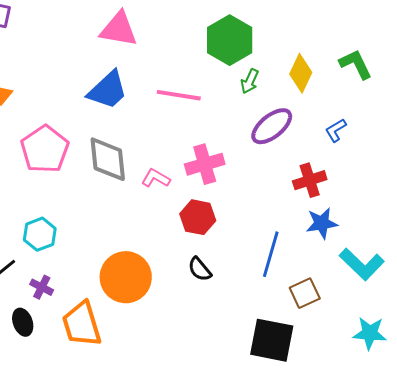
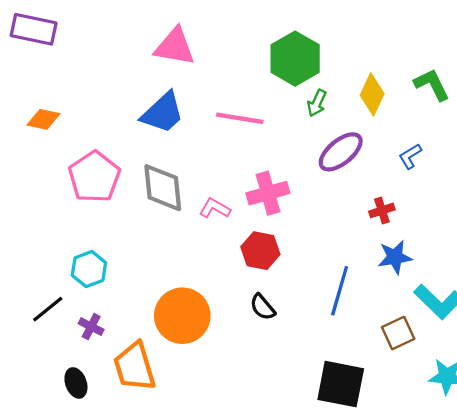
red cross: (310, 180) -> (382, 210), size x0.7
brown square: (305, 293) -> (398, 333), moved
black ellipse: (23, 322) -> (76, 383), moved

